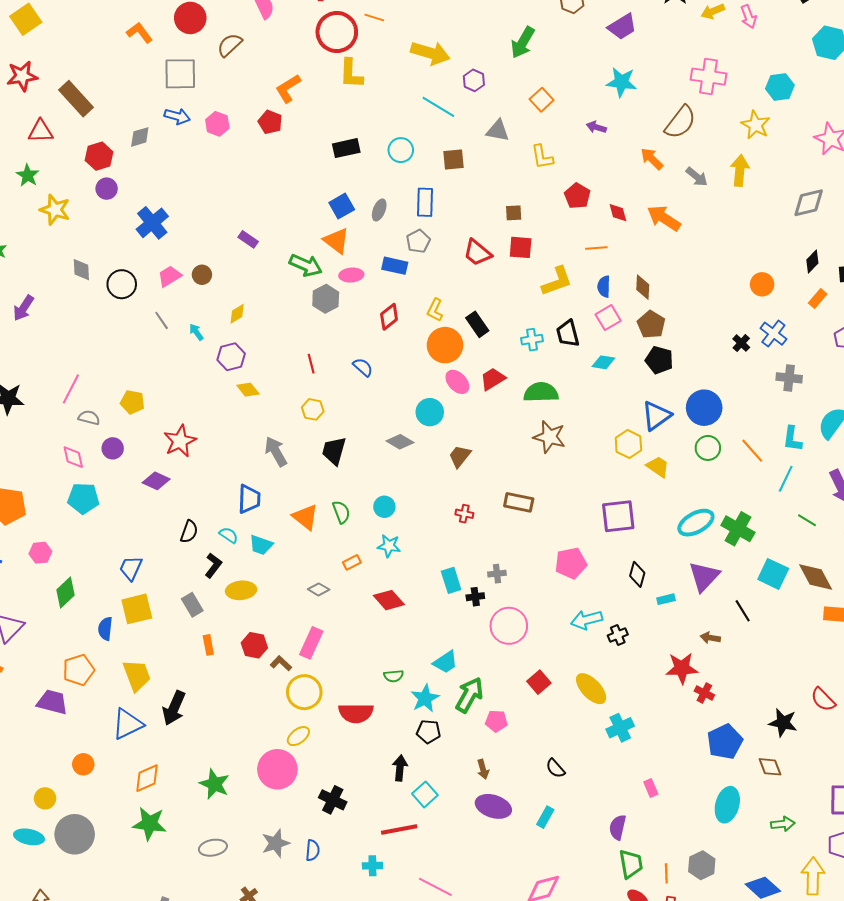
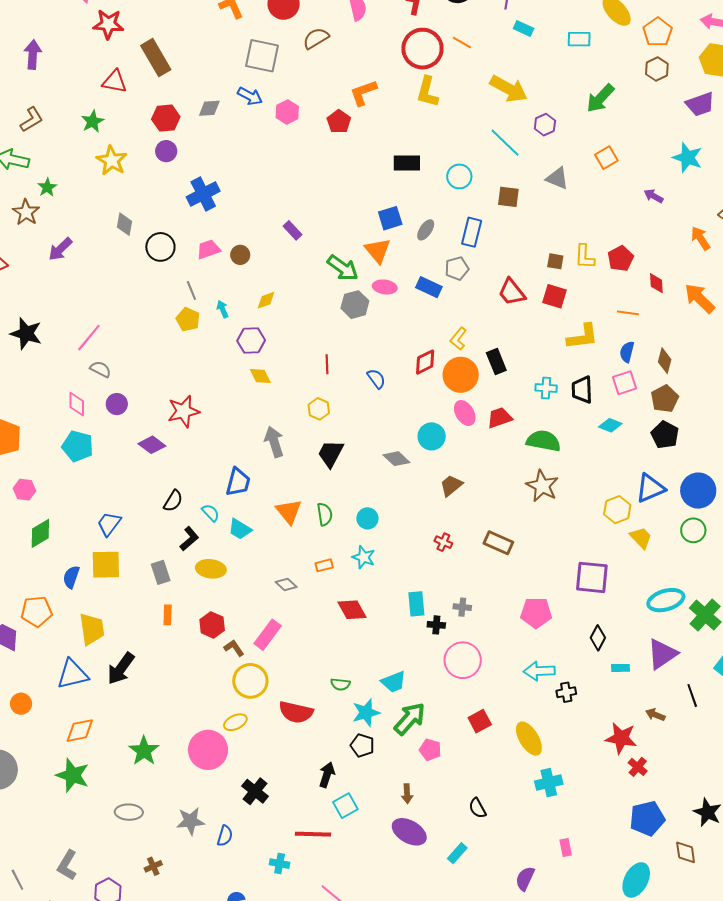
yellow L-shape: (542, 157) -> (585, 257), moved
red diamond: (389, 317) -> (425, 362), moved
yellow pentagon: (132, 402) -> (188, 319), moved

